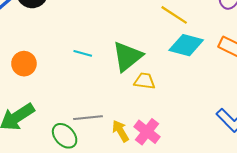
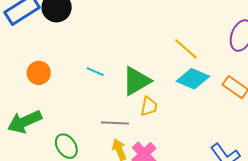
yellow trapezoid: (144, 81) -> (149, 106), turned 85
gray line: (88, 118) -> (115, 123), moved

